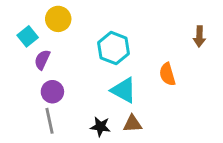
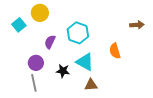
brown arrow: (199, 36) -> (137, 25), turned -96
purple semicircle: (42, 60) -> (50, 42), moved
black star: (100, 127) -> (63, 71), moved

